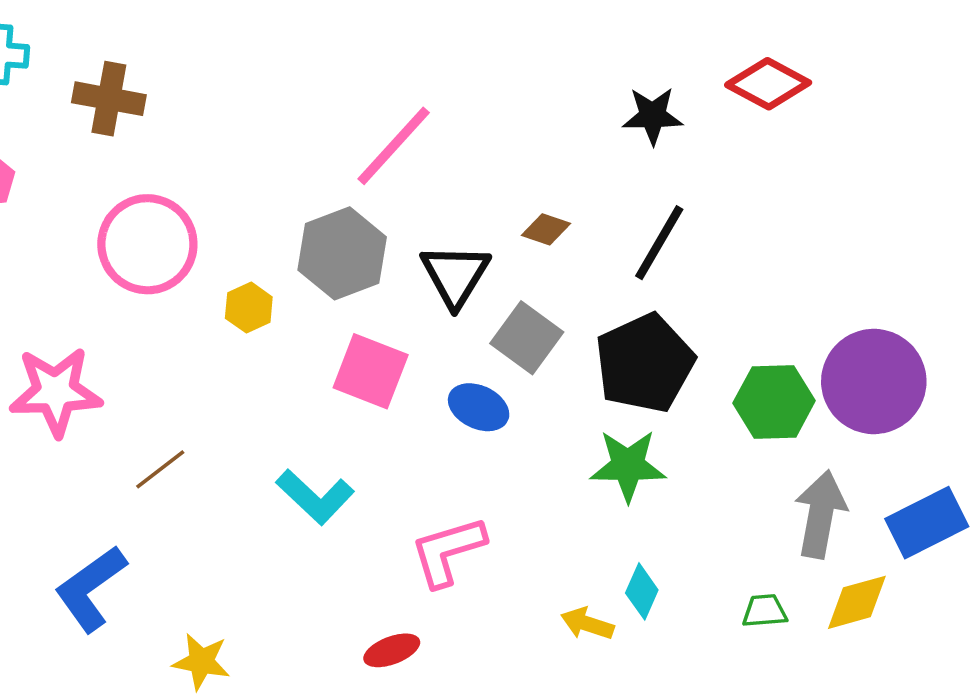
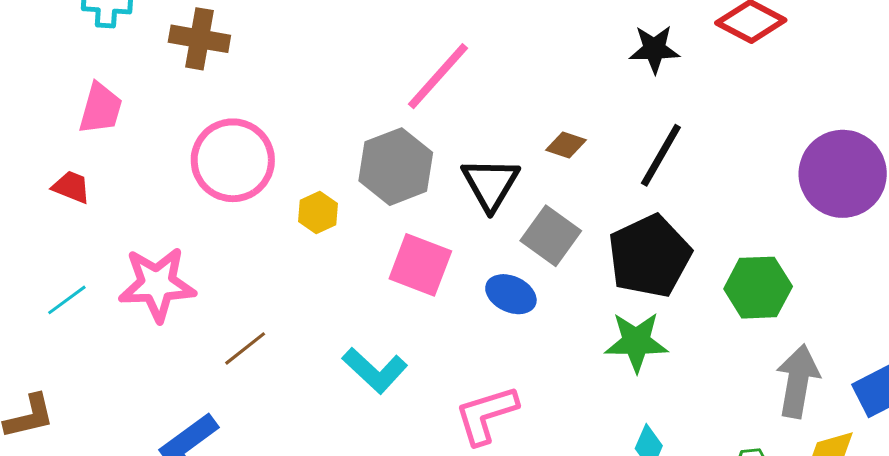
purple circle: (874, 381) -> (843, 174), moved

